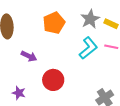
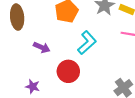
cyan L-shape: (88, 48) -> (87, 43), moved

